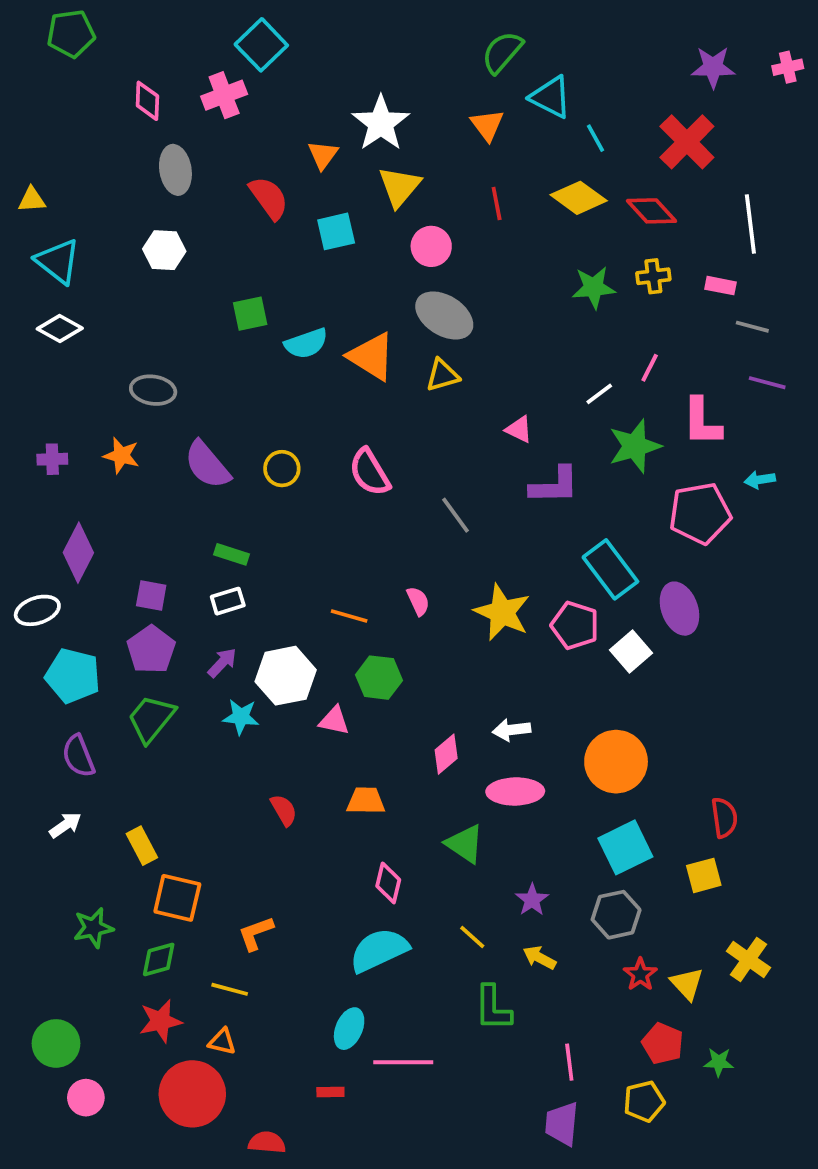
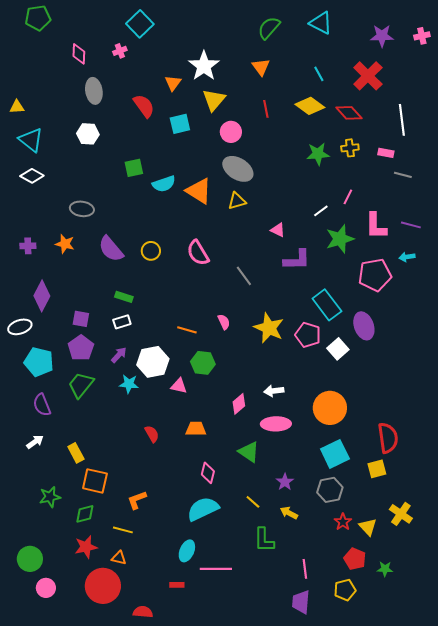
pink cross: (224, 95) -> (120, 51), size x0.6
cyan triangle: (551, 97) -> (321, 23), moved
purple line: (767, 383) -> (411, 225), moved
red semicircle: (724, 818) -> (388, 438), size x1.4

